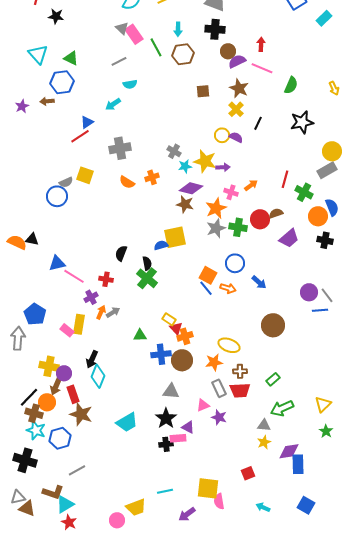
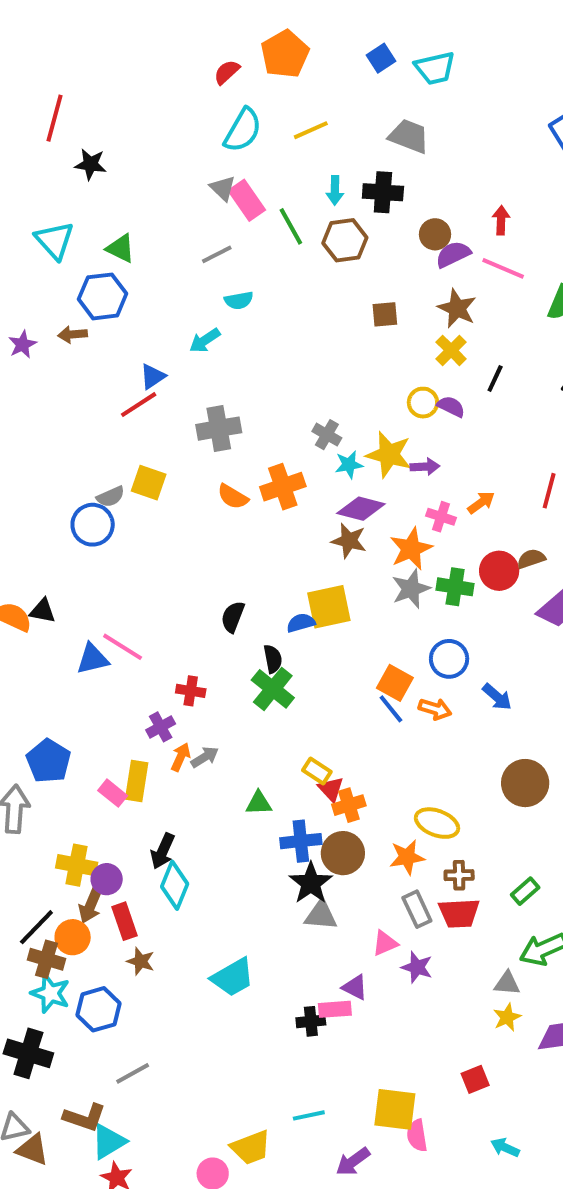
black cross: (215, 29) -> (383, 192), moved
orange cross: (152, 177) -> (283, 487), size x1.5
black semicircle: (121, 253) -> (233, 617), moved
pink line: (74, 276) -> (123, 647), moved
brown star: (81, 414) -> (141, 961), size x0.6
black star: (166, 418) -> (311, 883), moved

